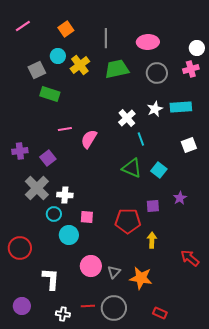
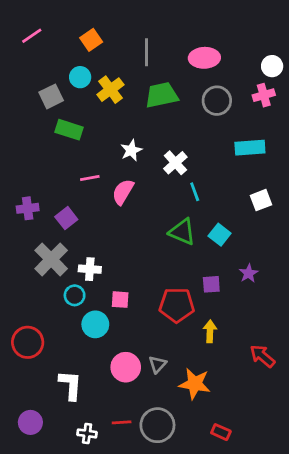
white star: (155, 109) -> (131, 150), moved
gray triangle: (114, 272) -> (157, 364), moved

